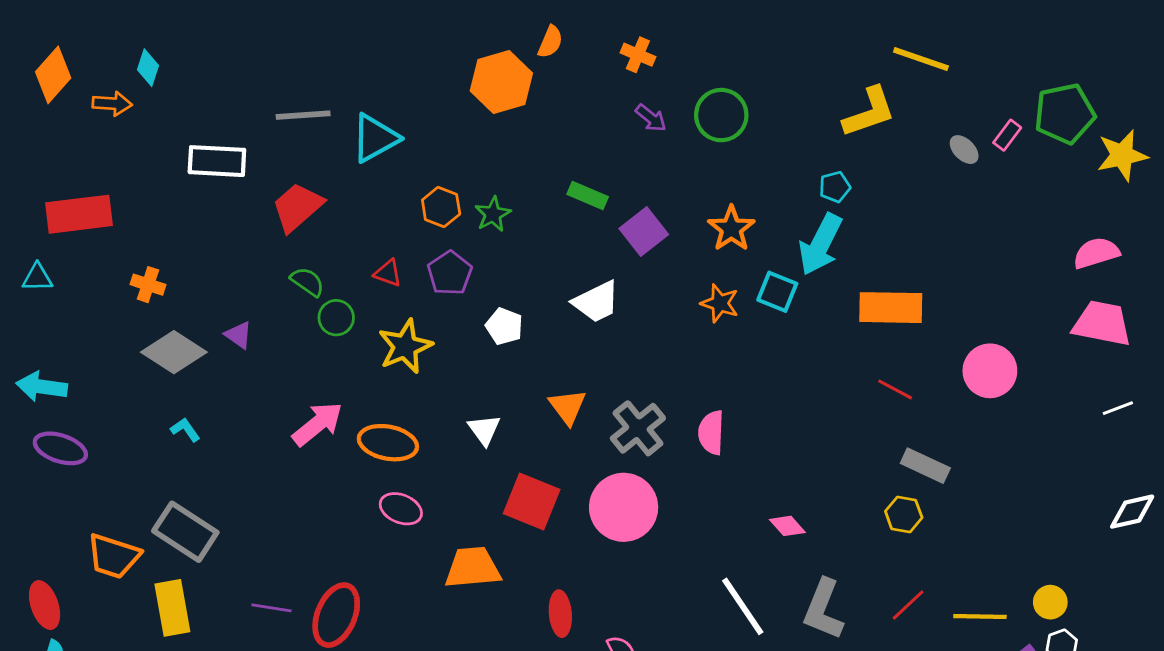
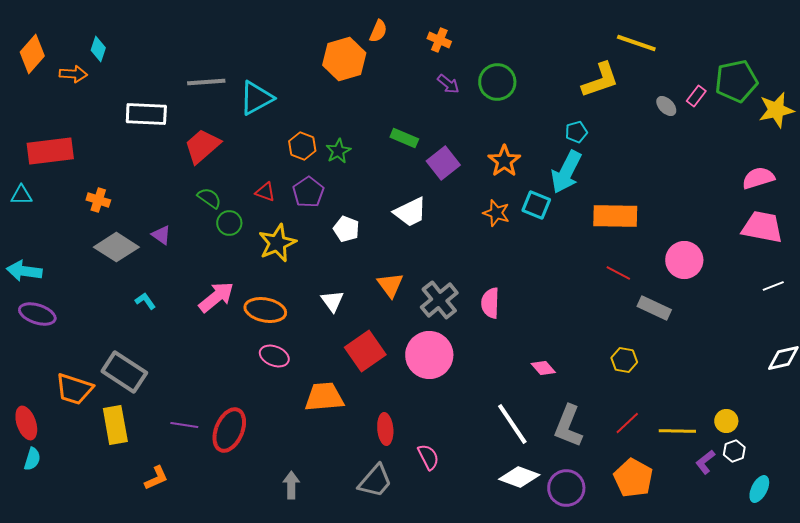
cyan L-shape: (185, 430) -> (145, 301), moved
gray rectangle: (925, 466) -> (654, 308), moved
red square: (532, 502) -> (365, 351), turned 33

